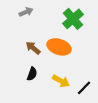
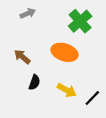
brown arrow: (33, 48) -> (22, 57), moved

